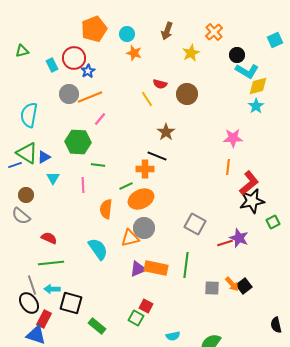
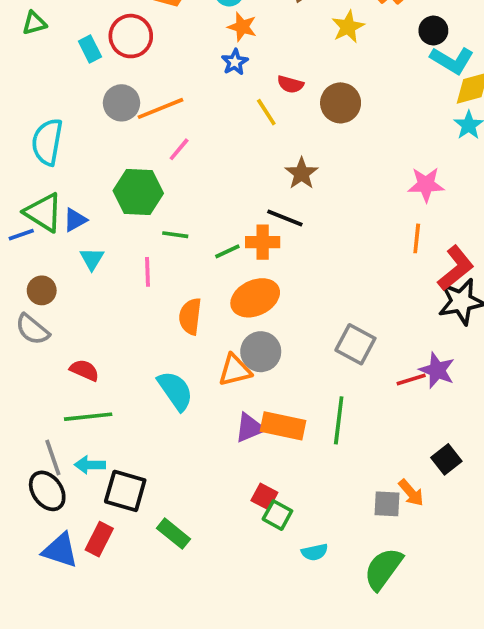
blue star: (88, 71) -> (235, 62), moved
green line: (126, 186) -> (227, 251), moved
orange arrow: (232, 284) -> (411, 493), moved
gray square: (212, 288) -> (387, 504), moved
green square: (136, 318) -> (277, 515), moved
red rectangle: (44, 319) -> (99, 539), moved

